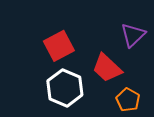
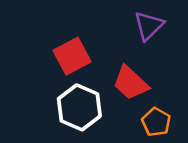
purple triangle: (133, 35) -> (149, 26), moved

